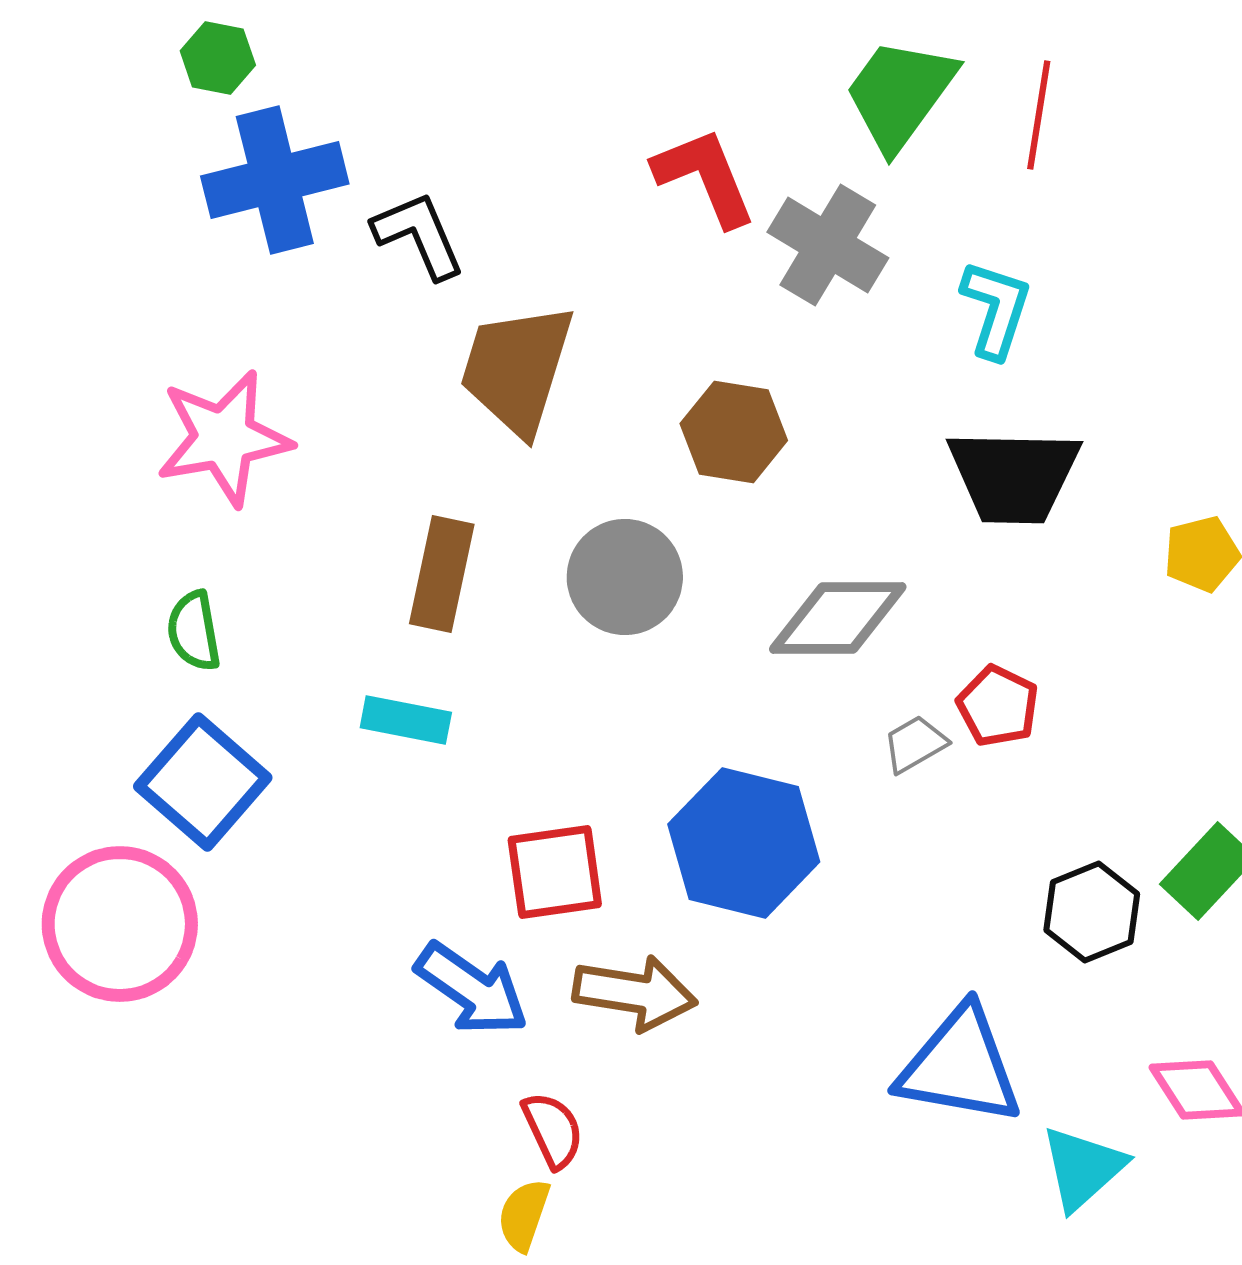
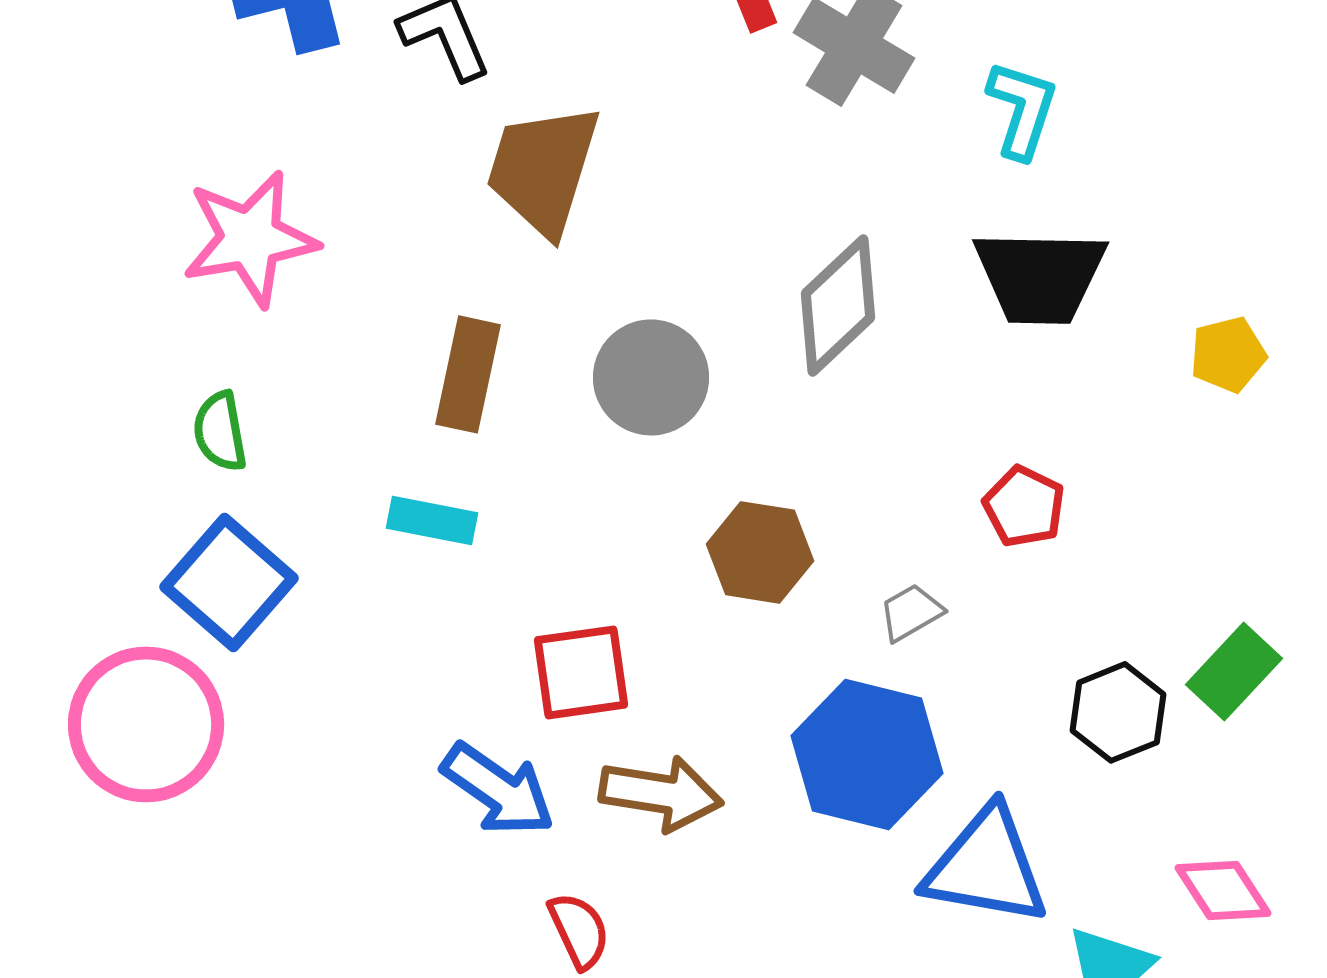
brown hexagon: (734, 432) -> (760, 552), moved
gray diamond: (838, 618) -> (838, 305), moved, turned -43
gray trapezoid: (915, 744) -> (911, 612), moved
blue hexagon: (744, 843) -> (867, 754), moved

